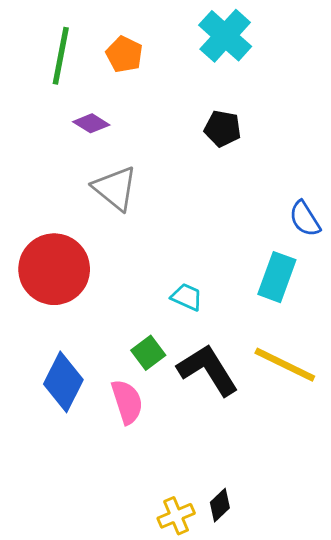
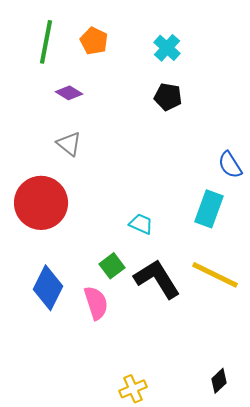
cyan cross: (225, 36) -> (167, 48), moved, size x0.7
gray triangle: (115, 188) -> (69, 144), moved, size x0.7
black diamond: (220, 505) -> (219, 381), moved

